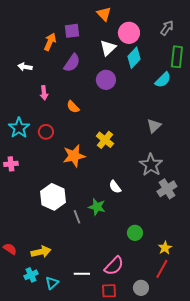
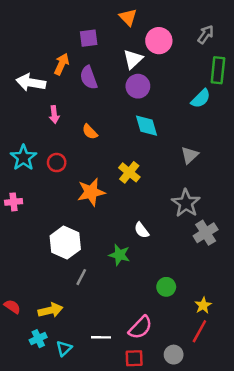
orange arrow: (50, 42) -> (62, 64), moved
cyan diamond: (134, 58) -> (147, 126), moved, turned -60
purple semicircle: (72, 63) -> (89, 78), turned 126
white arrow: (25, 67) -> (31, 82), size x1.6
purple circle: (106, 80) -> (138, 86), moved
gray line: (77, 217) -> (81, 277), moved, turned 48

